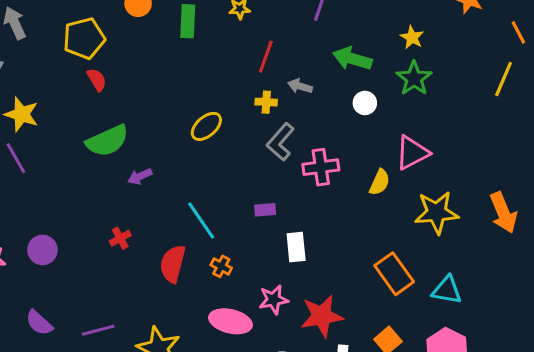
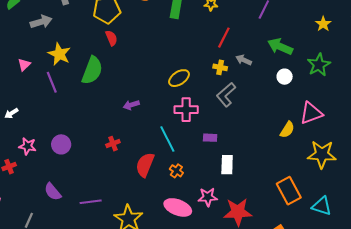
yellow star: (412, 37) -> (323, 24), moved
green semicircle: (107, 141) -> (92, 70), moved, turned -52
pink cross: (321, 167) -> (186, 110), moved

